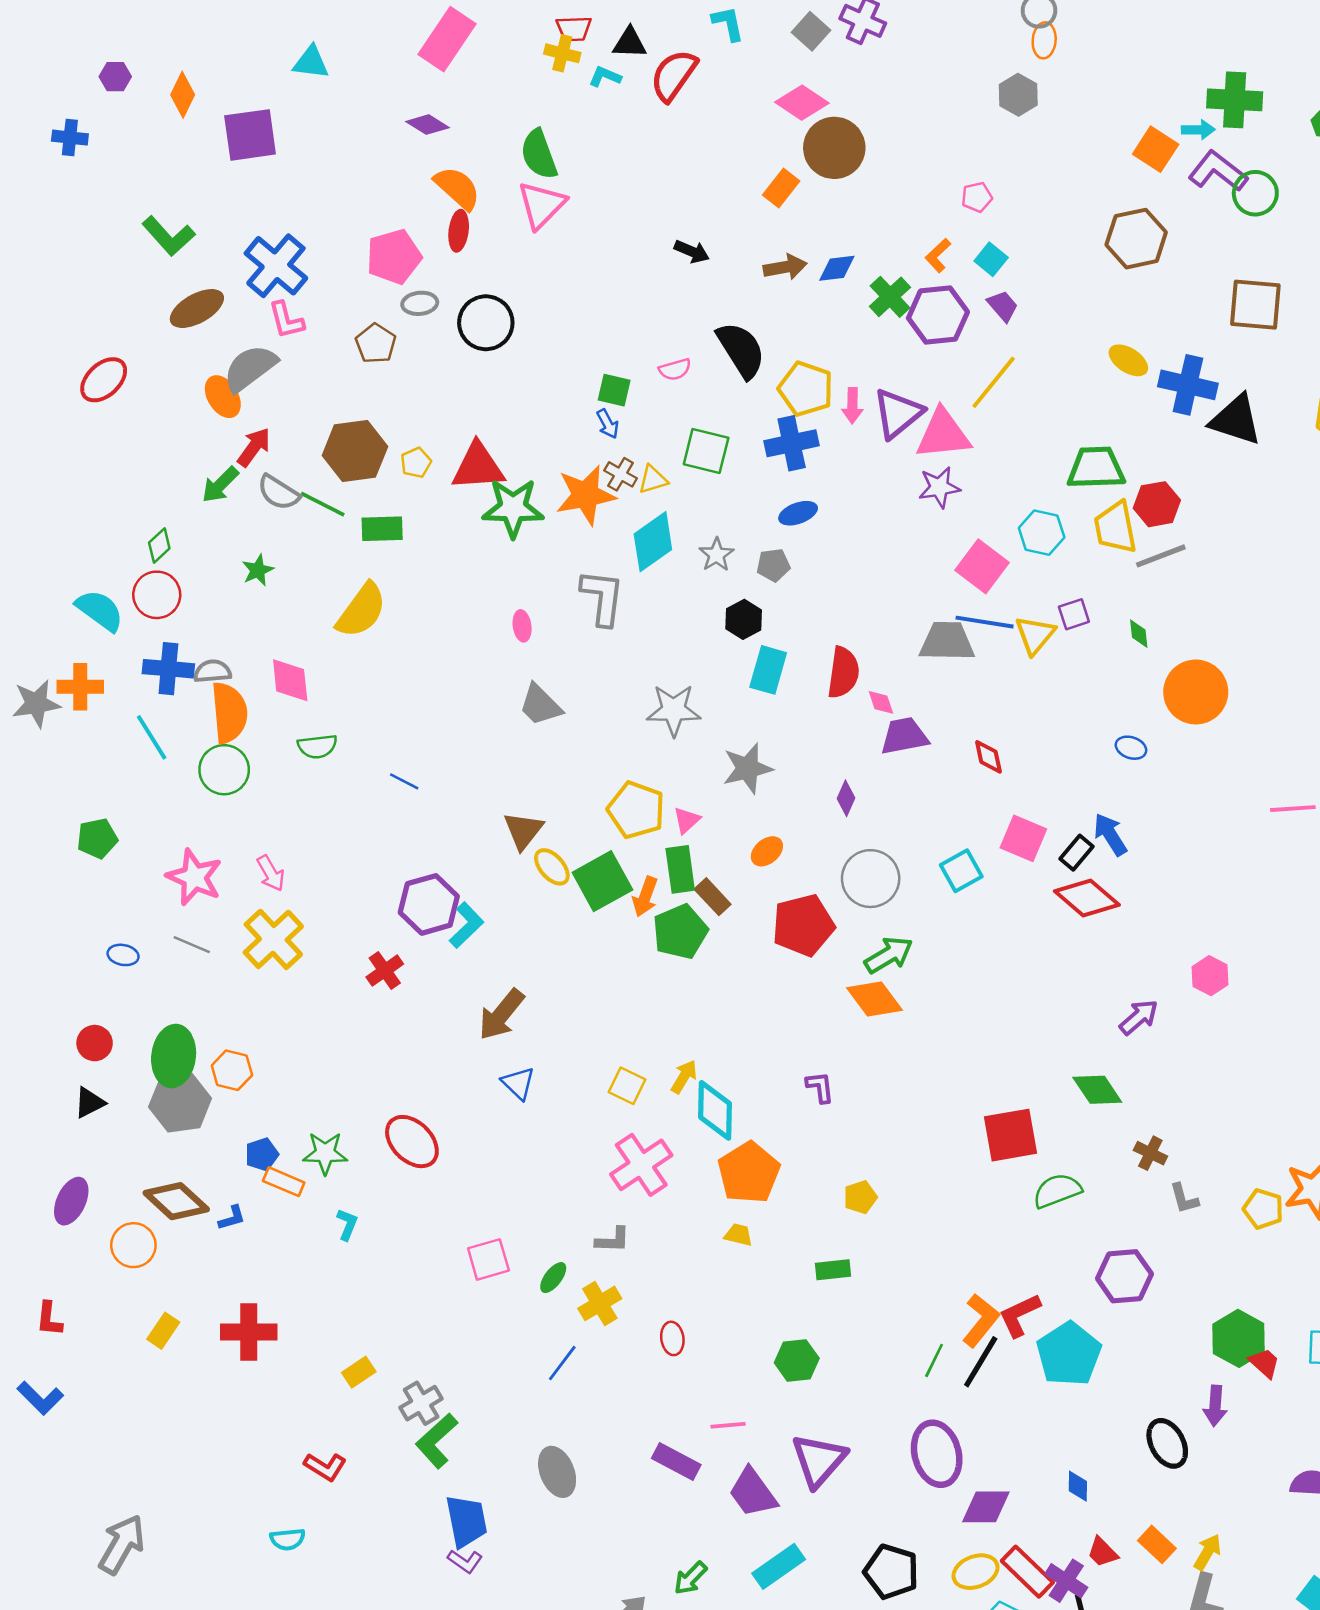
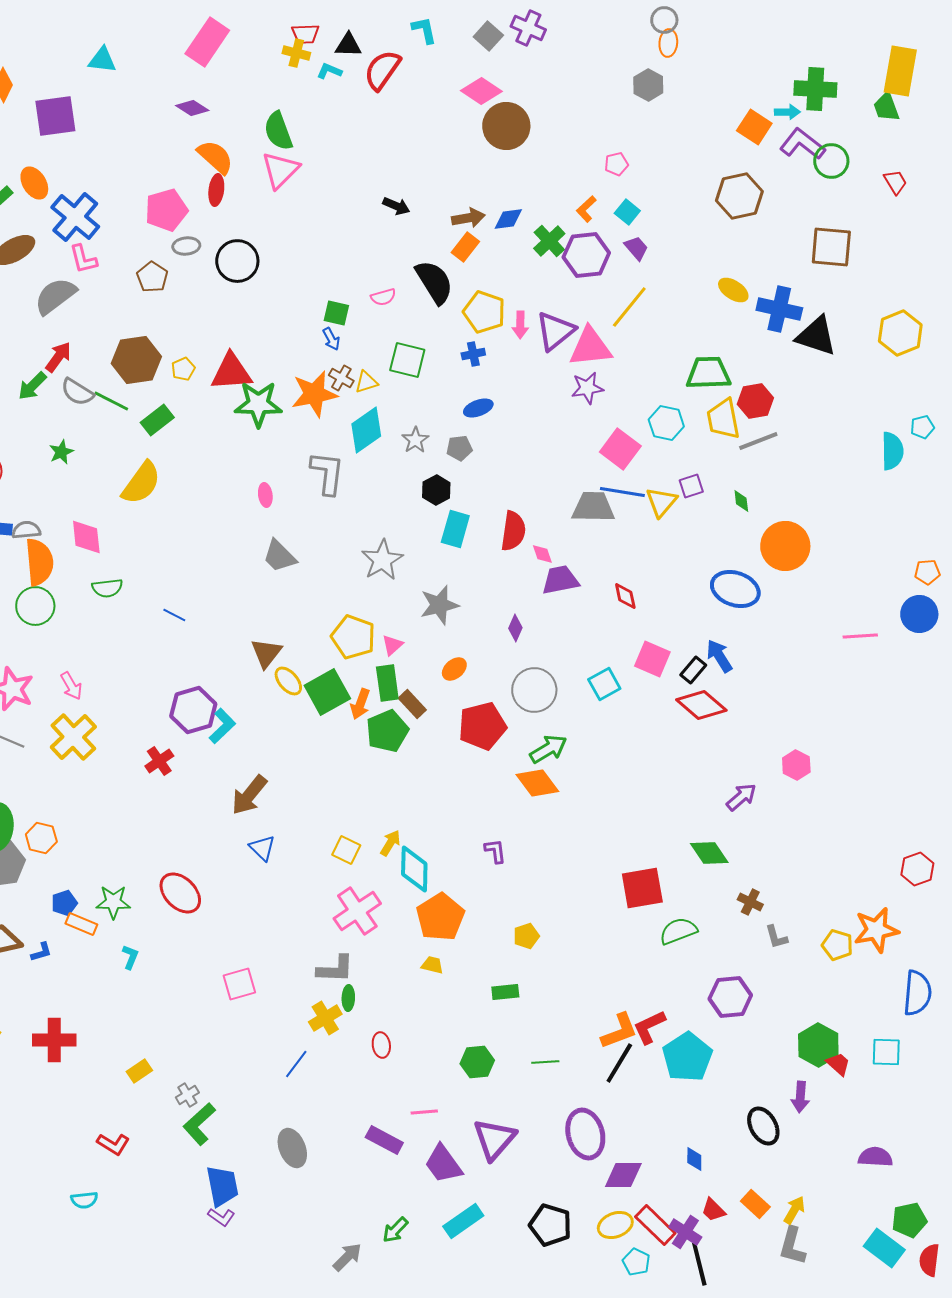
orange rectangle: (781, 188) -> (465, 247), moved
orange ellipse: (223, 397) -> (34, 183), moved
blue cross: (792, 443) -> (473, 354), size x0.6
green rectangle: (382, 529) -> (157, 420), turned -36
gray star: (674, 710) -> (382, 560), turned -30
blue ellipse: (1131, 748) -> (735, 589), size x2.0
gray L-shape: (613, 1240) -> (335, 969), size x1.4
green ellipse: (553, 1278) -> (348, 998), moved, turned -35
orange L-shape: (981, 1320) -> (619, 1031), turned 30
green line: (934, 1360) -> (545, 1062), moved, turned 60
gray cross: (421, 1403) -> (187, 1095), size x0.7

